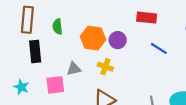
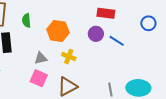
purple circle: (118, 40) -> (96, 34), moved
pink square: (55, 85) -> (39, 78), moved, turned 30

